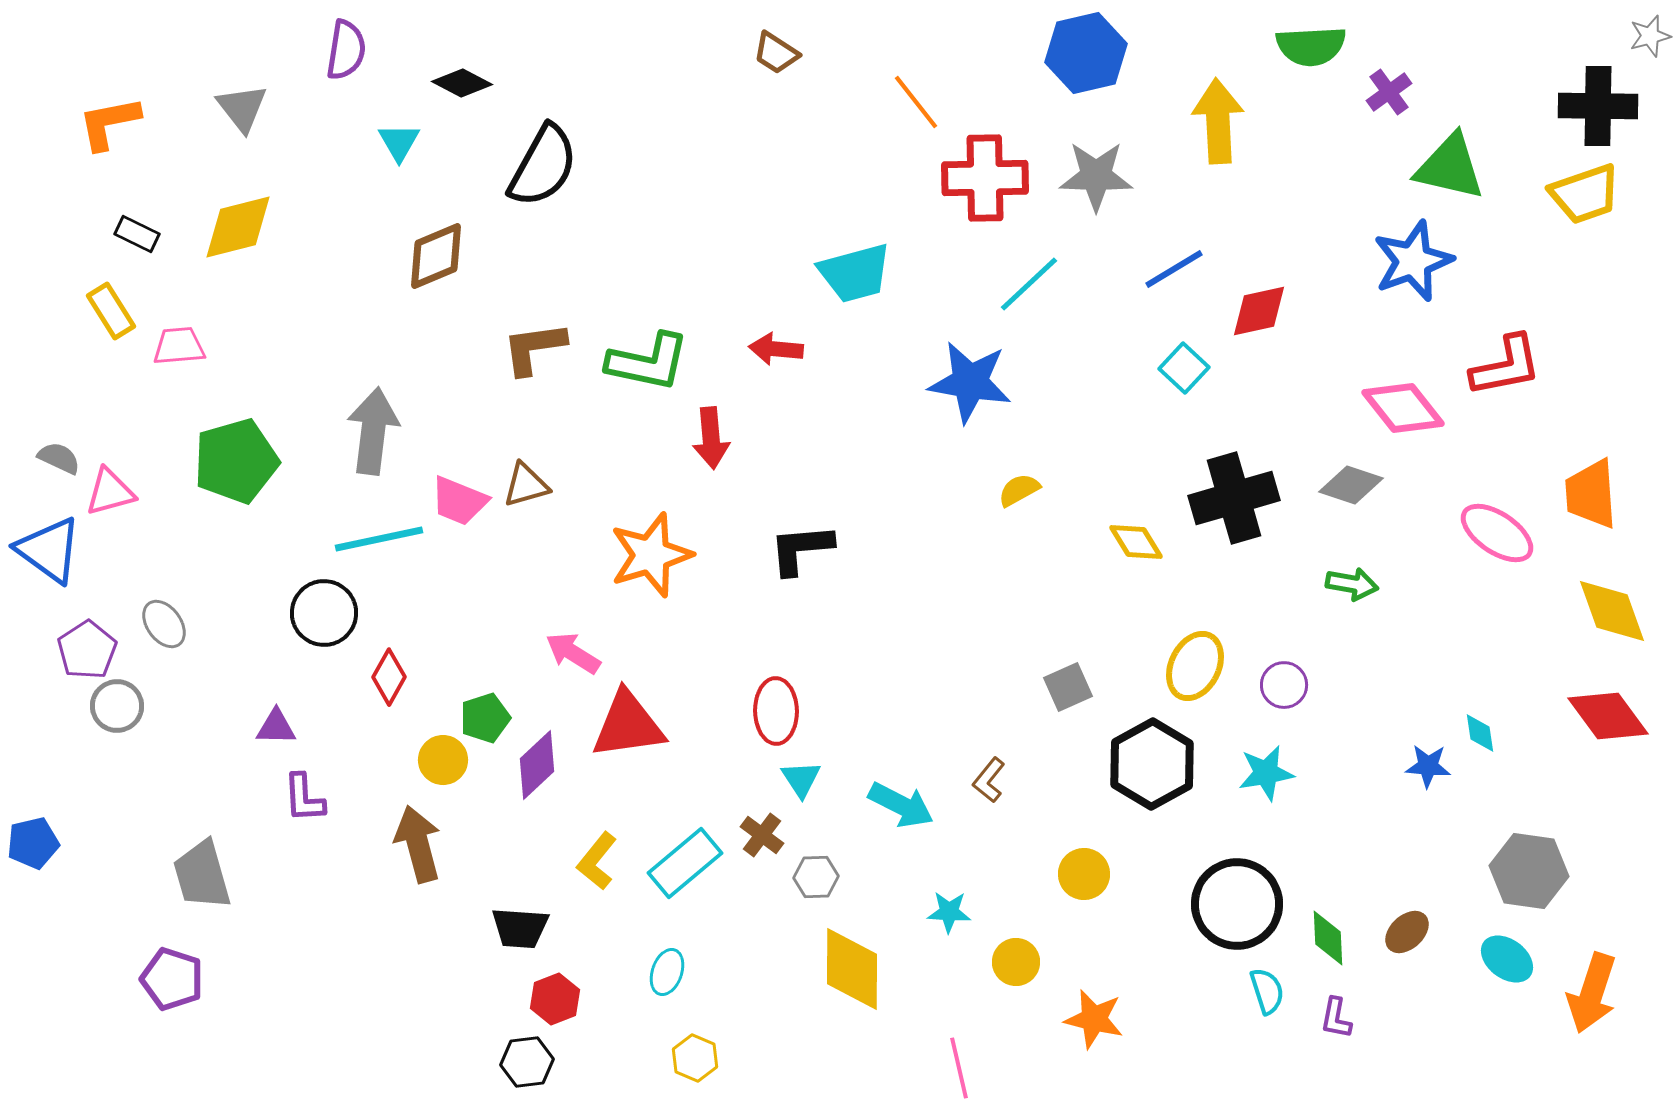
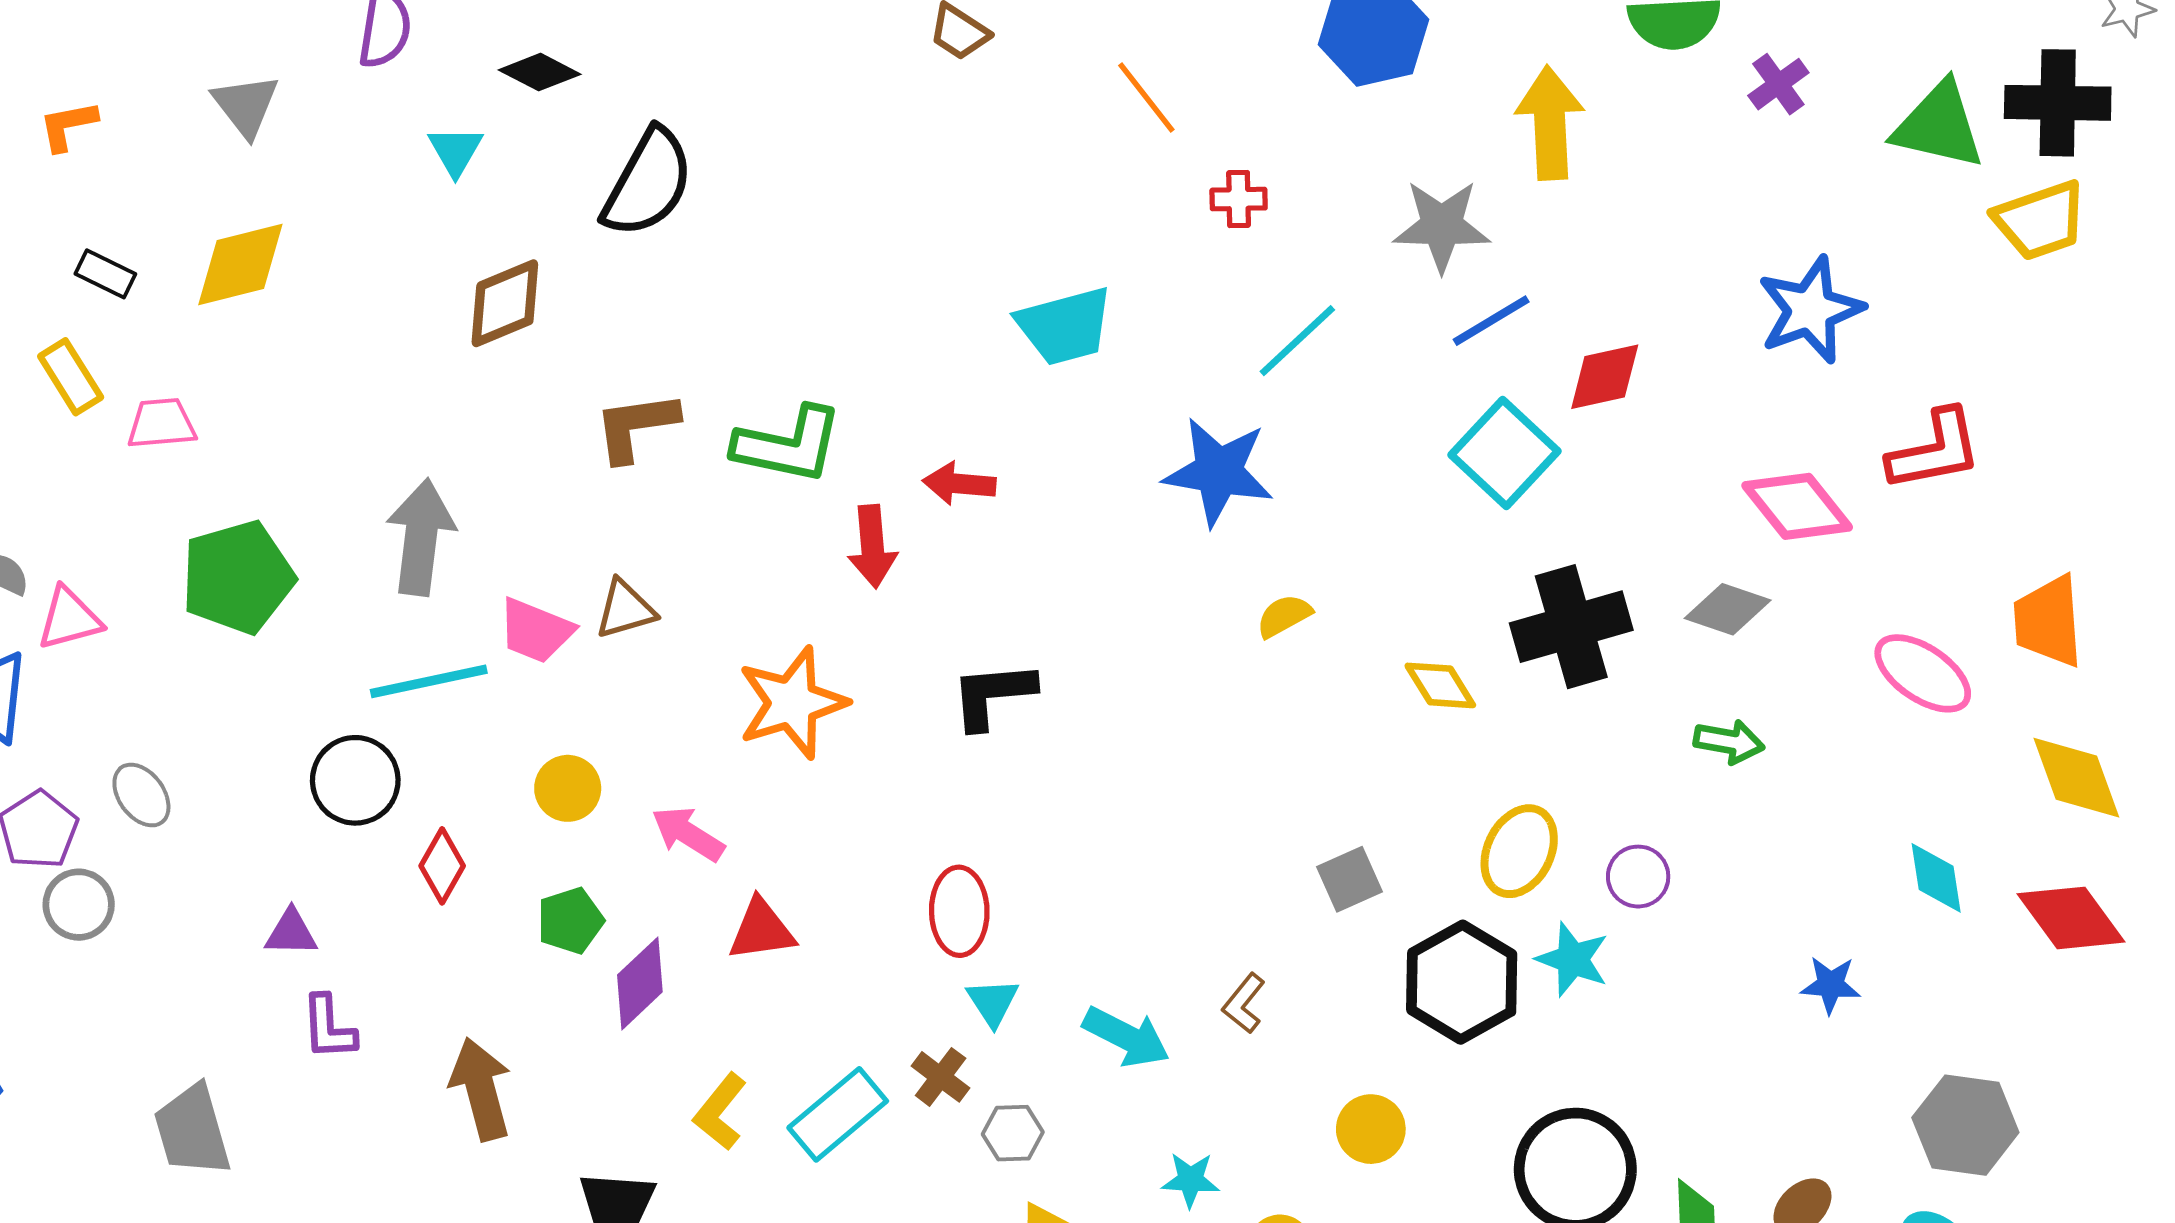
orange L-shape: (109, 123) -> (68, 126), size x0.7
green triangle: (1450, 167) -> (1939, 126), moved
gray star: (1096, 176) -> (1442, 226), moved
red cross: (985, 178) -> (1239, 199), size x0.5
red arrow: (776, 349) -> (959, 484), moved
cyan square: (1184, 368) -> (1504, 453), size x1.6
red triangle: (628, 725) -> (761, 930), size x0.7
cyan diamond: (1480, 733) -> (1936, 878), moved, size x1.4
yellow circle: (443, 760) -> (568, 788), moved
cyan star: (1266, 773) -> (1573, 959), moved, turned 30

